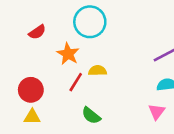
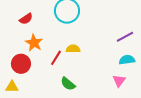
orange star: (68, 54) -> (34, 43), moved
yellow triangle: (32, 117) -> (12, 87), moved

